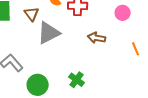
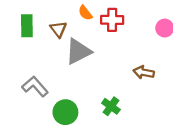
brown arrow: (97, 38) -> (144, 72), moved

